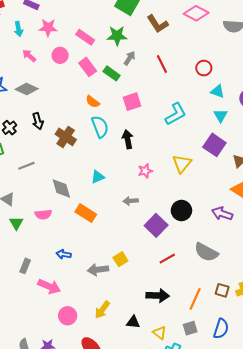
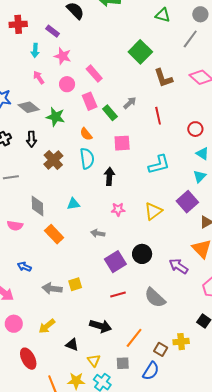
green star: (117, 36) -> (55, 117), moved
brown square: (222, 290) -> (161, 349), moved

